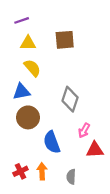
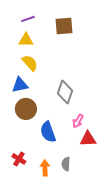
purple line: (22, 20) -> (28, 19), moved
brown square: (65, 40) -> (64, 26), moved
red cross: (20, 171) -> (19, 159), turned -32
orange arrow: (42, 171) -> (45, 168), moved

